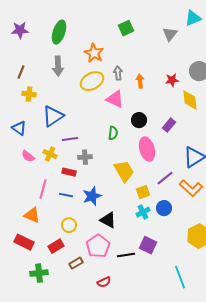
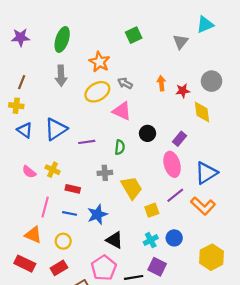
gray arrow: (118, 73) -> (125, 83), turned -56
orange arrow: (140, 81) -> (161, 83), moved
yellow cross: (29, 94) -> (16, 106), moved
blue triangle: (19, 128) -> (25, 130), moved
purple line: (70, 139) -> (87, 142), moved
pink ellipse: (147, 149) -> (172, 164), moved
gray cross: (85, 157) -> (105, 173), moved
blue circle: (164, 208) -> (174, 238), moved
cyan cross: (143, 212) -> (151, 240), moved
yellow circle: (69, 225) -> (63, 241), moved

